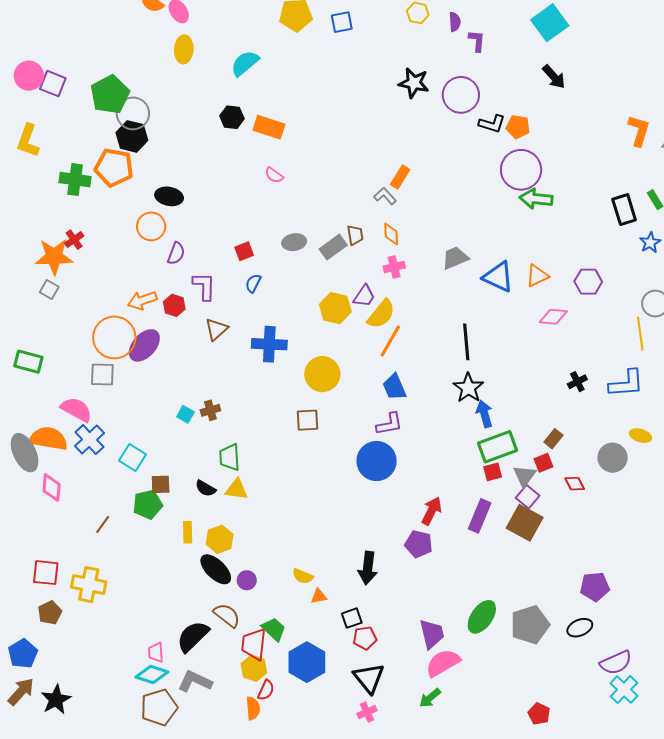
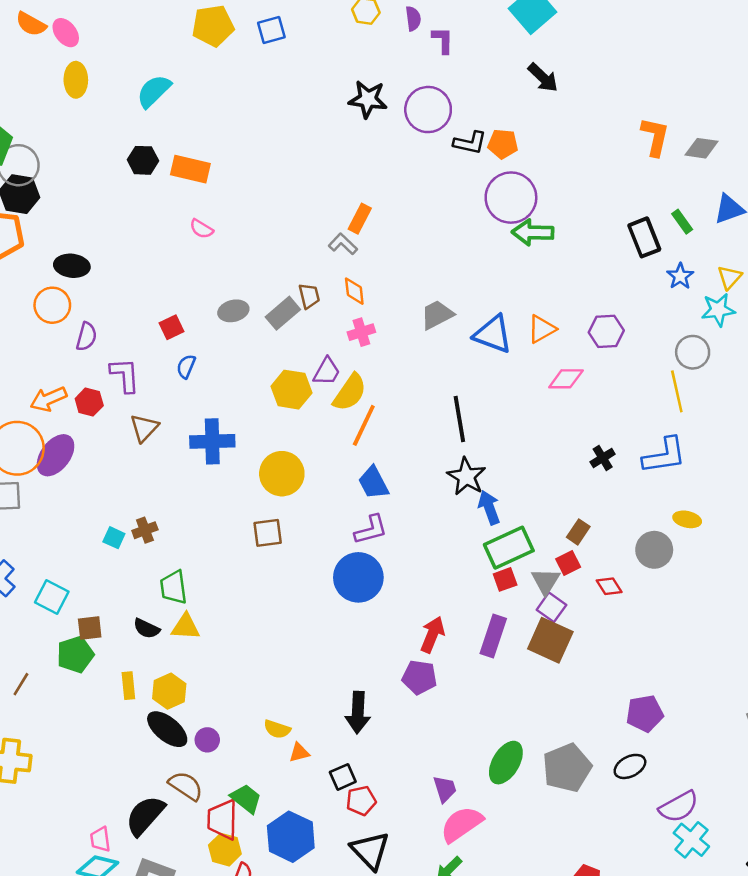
purple trapezoid: (432, 634) -> (445, 789), size x0.7

